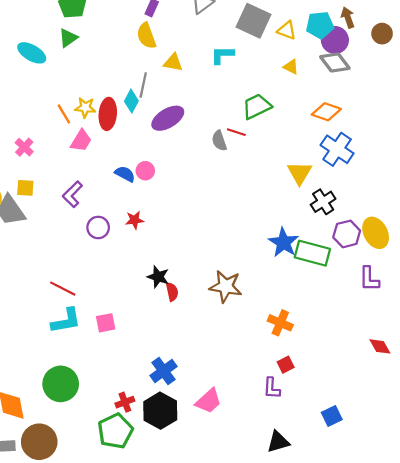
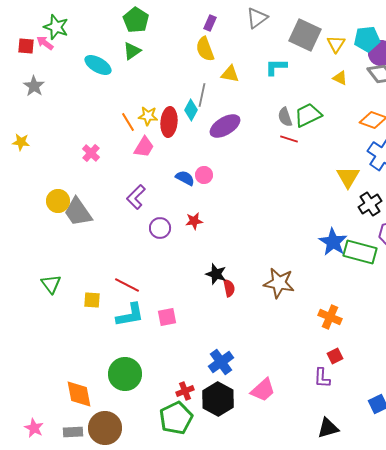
yellow triangle: (287, 30) -> (336, 44), turned 42
gray semicircle: (219, 141) -> (285, 117), moved
yellow square: (25, 188) -> (92, 300), moved

